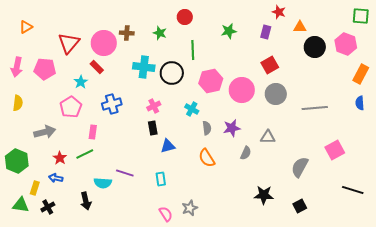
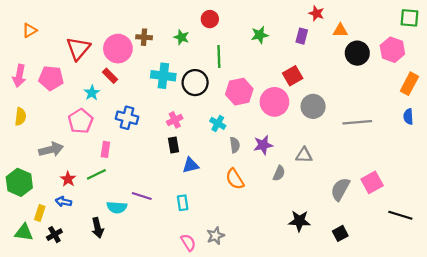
red square: (270, 65) -> (293, 76), moved
blue cross: (112, 104) -> (127, 118), turned 30
pink square: (335, 150) -> (372, 182), moved

